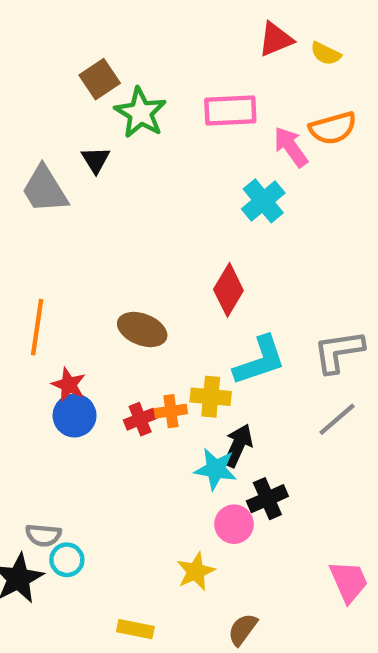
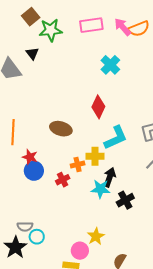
green star: (140, 113) -> (51, 30), turned -30
pink arrow: (291, 147) -> (123, 27), moved
red cross: (140, 419) -> (63, 180), moved
pink circle: (234, 524) -> (80, 251), moved

